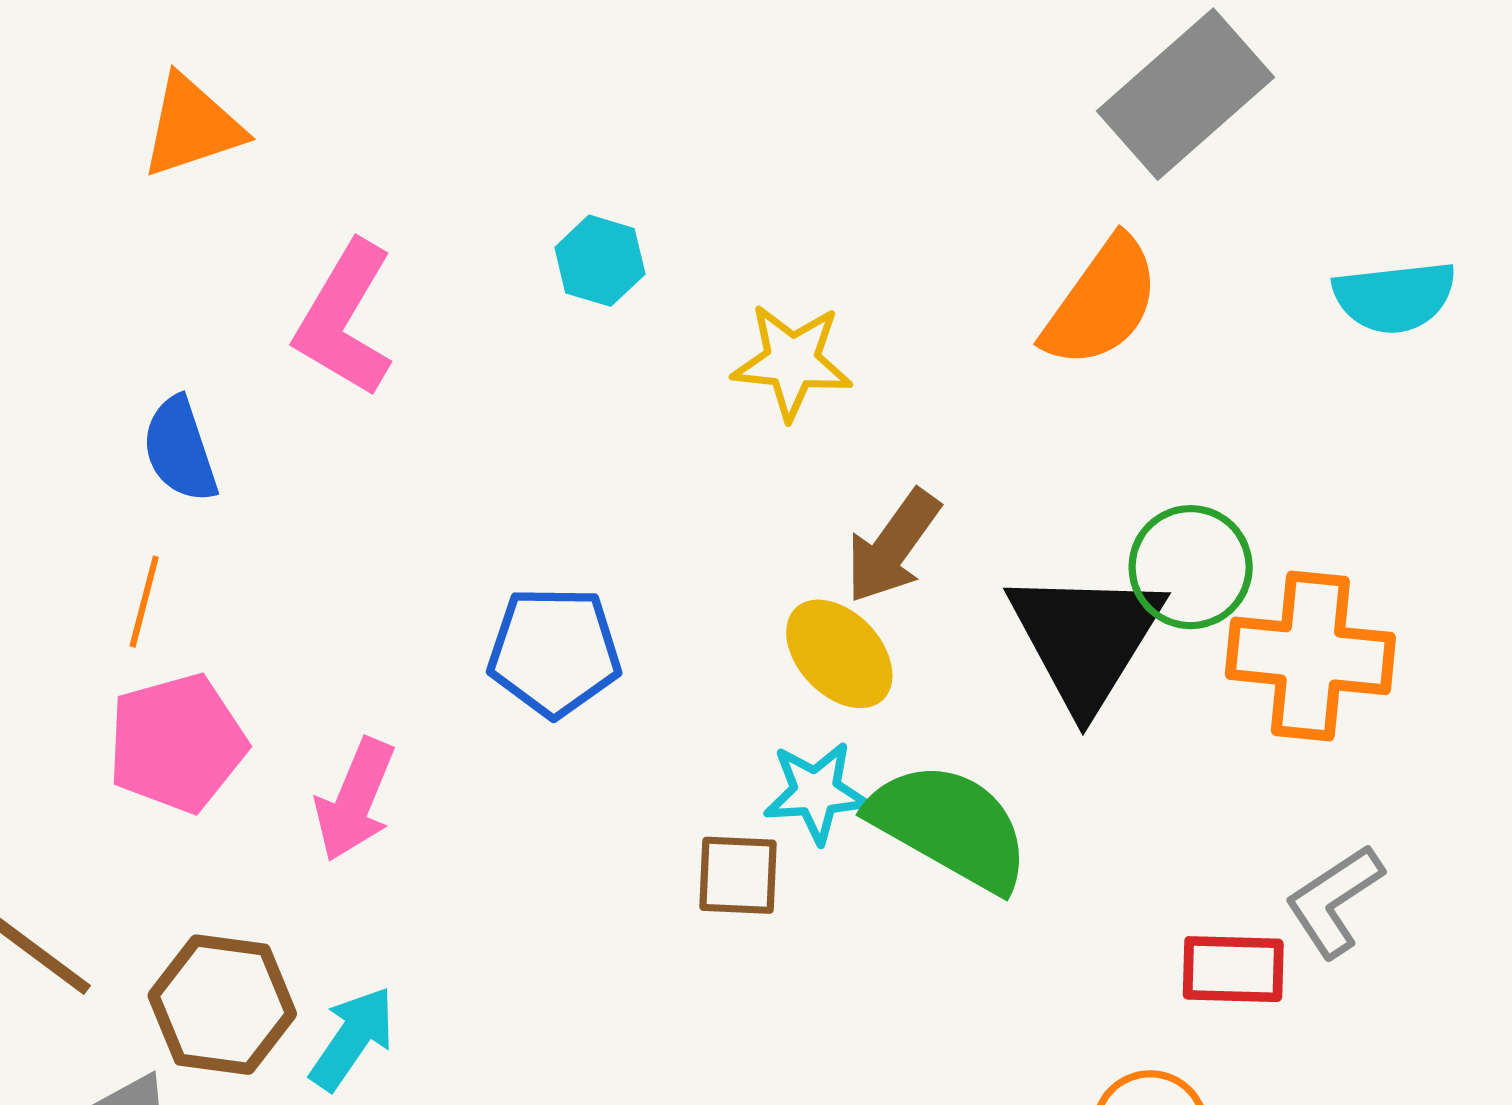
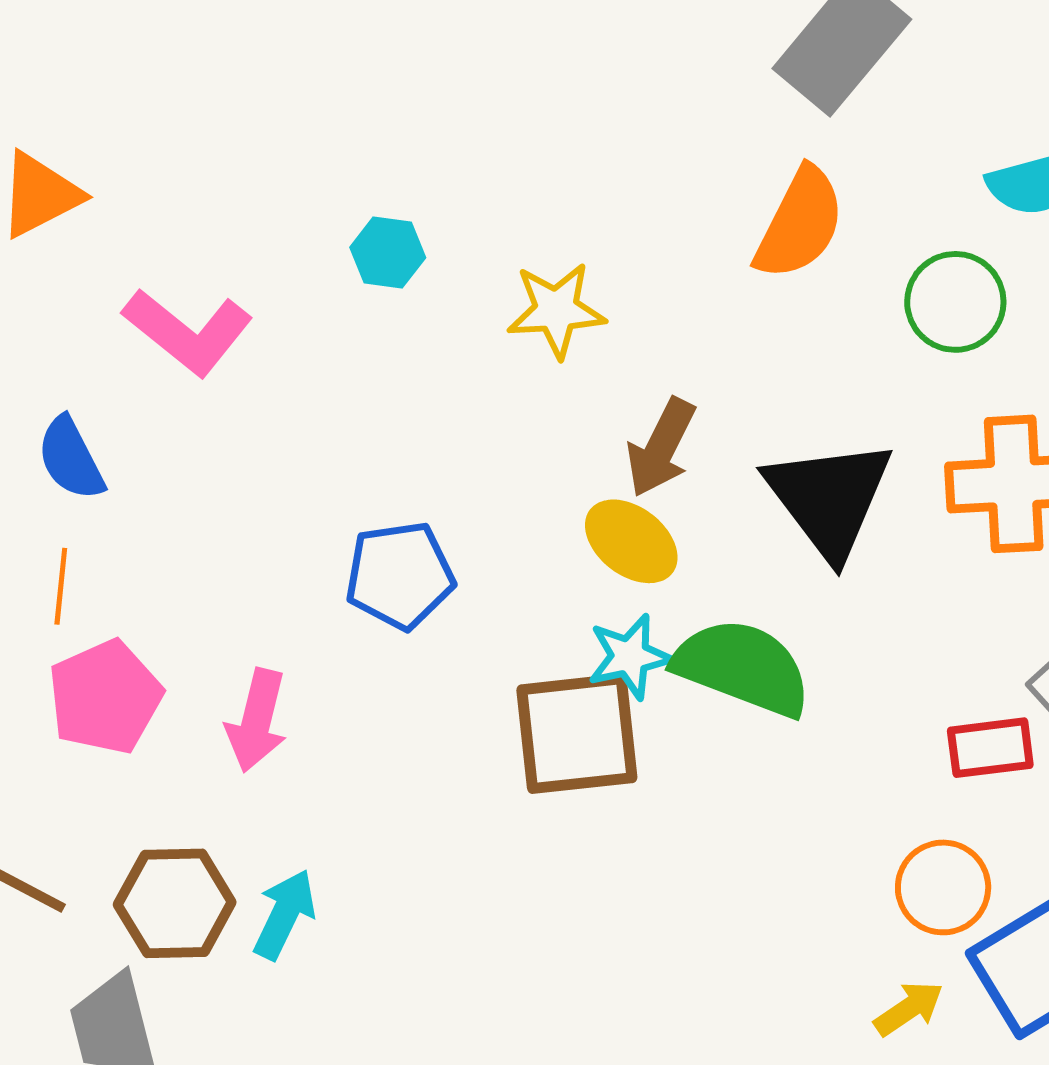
pink L-shape: (345, 319) -> (188, 332), turned -73
green circle: (1191, 567) -> (955, 302), moved
brown square: (738, 875) -> (577, 734), size x1.8

